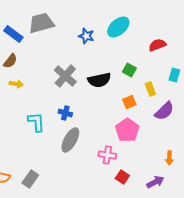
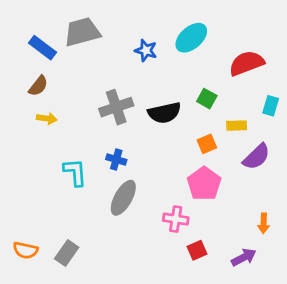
red semicircle: (157, 45) -> (247, 63), size x1.4
gray cross: (65, 76) -> (116, 107), turned 30
yellow rectangle: (150, 89) -> (237, 126), turned -72
red square: (122, 177) -> (197, 250), turned 32

